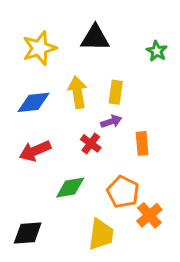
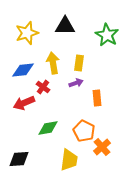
green star: (157, 51) -> (107, 35), size x1.6
red cross: (91, 143) -> (43, 87), moved

